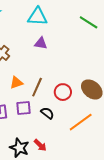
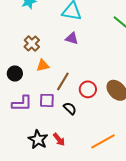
orange triangle: (16, 83) -> (43, 65), moved
orange line: (81, 122) -> (103, 141), moved

